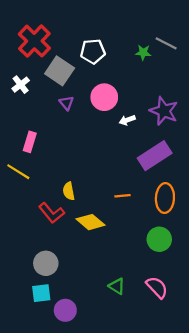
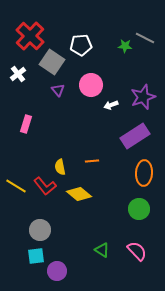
purple star: (164, 111) -> (143, 97), turned 30
yellow line: (18, 172) -> (16, 186), moved
orange line: (123, 196) -> (92, 161), moved

